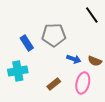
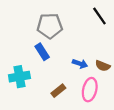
gray pentagon: (54, 35) -> (50, 26), moved
blue rectangle: (27, 43) -> (42, 52), moved

